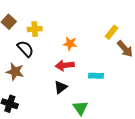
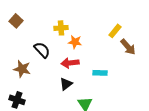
yellow cross: (35, 29) -> (61, 28), moved
black semicircle: (25, 49) -> (42, 50), moved

